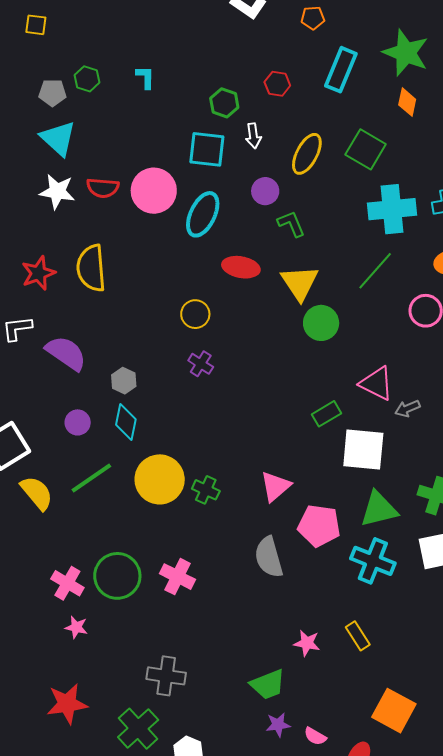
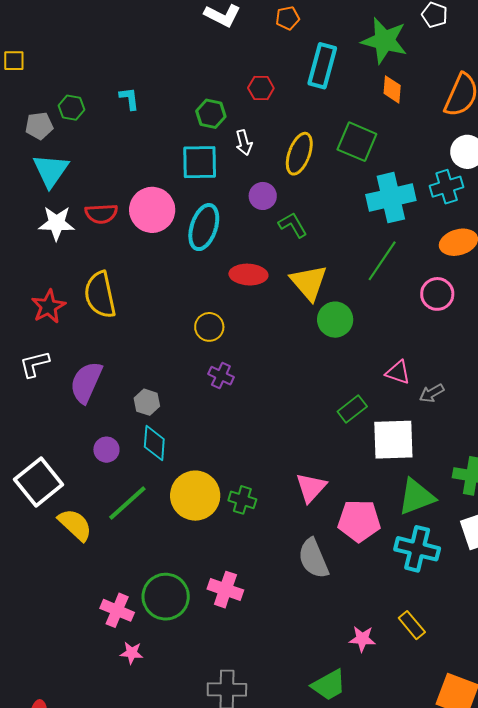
cyan triangle: (58, 138) -> (51, 170), turned 30
purple semicircle: (66, 353) -> (86, 382), turned -93
pink triangle: (377, 383) -> (398, 372), size x0.7

